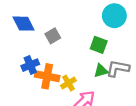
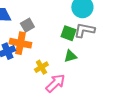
gray L-shape: (118, 68) -> (84, 30), moved
orange cross: (47, 76) -> (20, 43), moved

